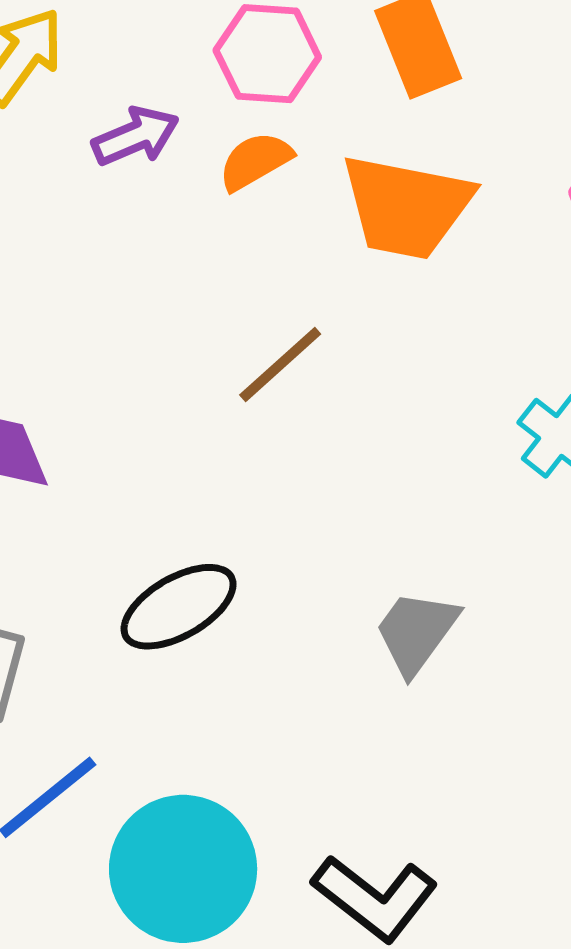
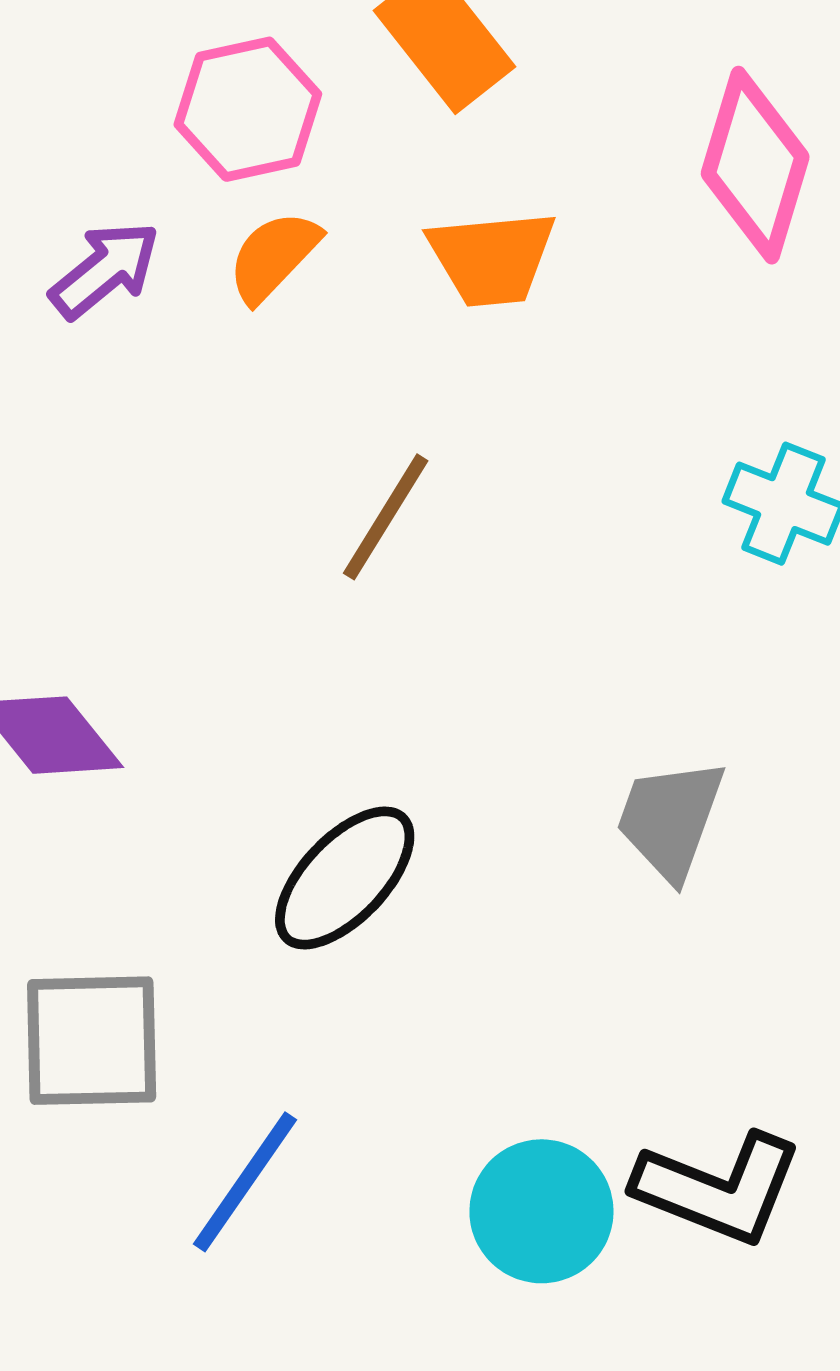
orange trapezoid: (406, 207) -> (492, 258), size x0.7
cyan circle: (183, 869) -> (541, 1211), moved, size x0.7

